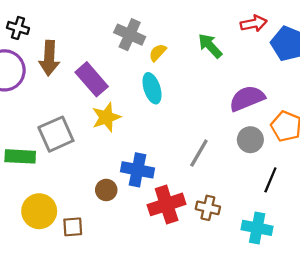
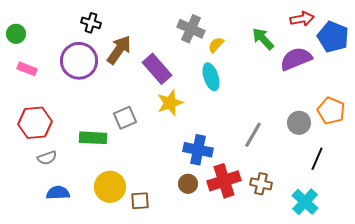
brown arrow: (49, 58) -> (119, 50), turned -148
purple semicircle: (247, 98) -> (296, 59), moved
gray square: (56, 134) -> (125, 118), size x0.7
brown circle: (106, 190) -> (188, 184), moved
cyan cross: (257, 228) -> (305, 202), turned 32

